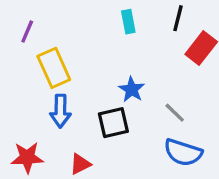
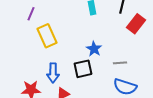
blue arrow: (60, 111) -> (53, 73), moved
gray line: (175, 113) -> (120, 63), turned -48

